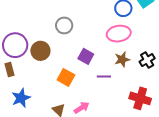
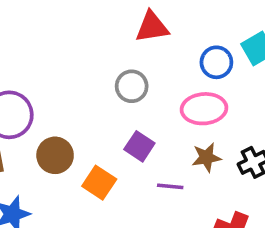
gray circle: (64, 25) -> (132, 86), moved
brown circle: (40, 51) -> (55, 155), moved

